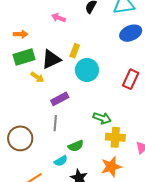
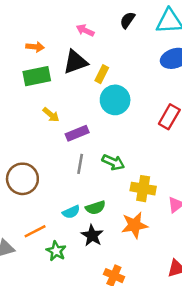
black triangle: (51, 59) -> (75, 62), moved
yellow arrow: (37, 77) -> (51, 115), moved
green arrow: (102, 118) -> (113, 162), moved
gray line: (55, 123) -> (80, 164), moved
green semicircle: (76, 146) -> (95, 208), moved

